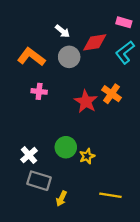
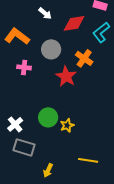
gray circle: (69, 57) -> (51, 49), moved
orange cross: (112, 94) -> (84, 58), moved
yellow arrow: (61, 199) -> (48, 170), moved

